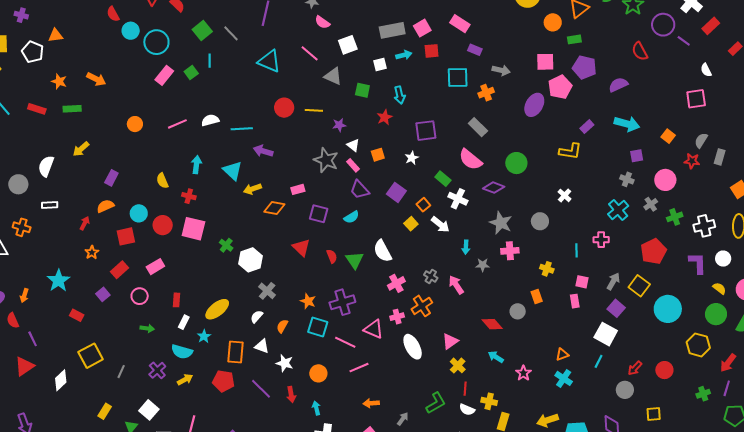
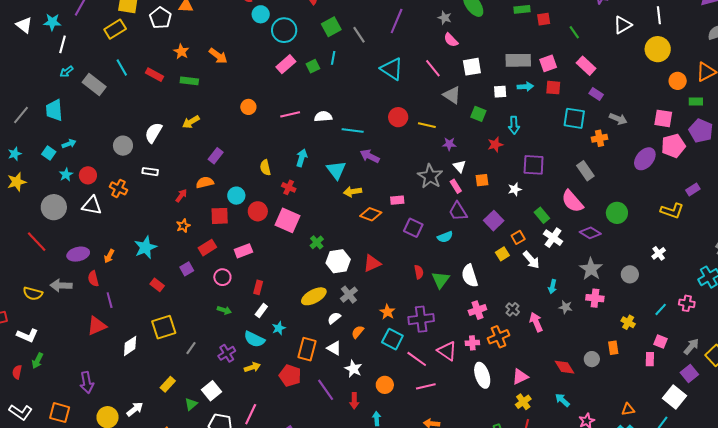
red triangle: (301, 248) -> (372, 263), moved, turned 42
cyan line: (576, 250) -> (661, 309), turned 32
yellow ellipse: (217, 309) -> (314, 296), moved

